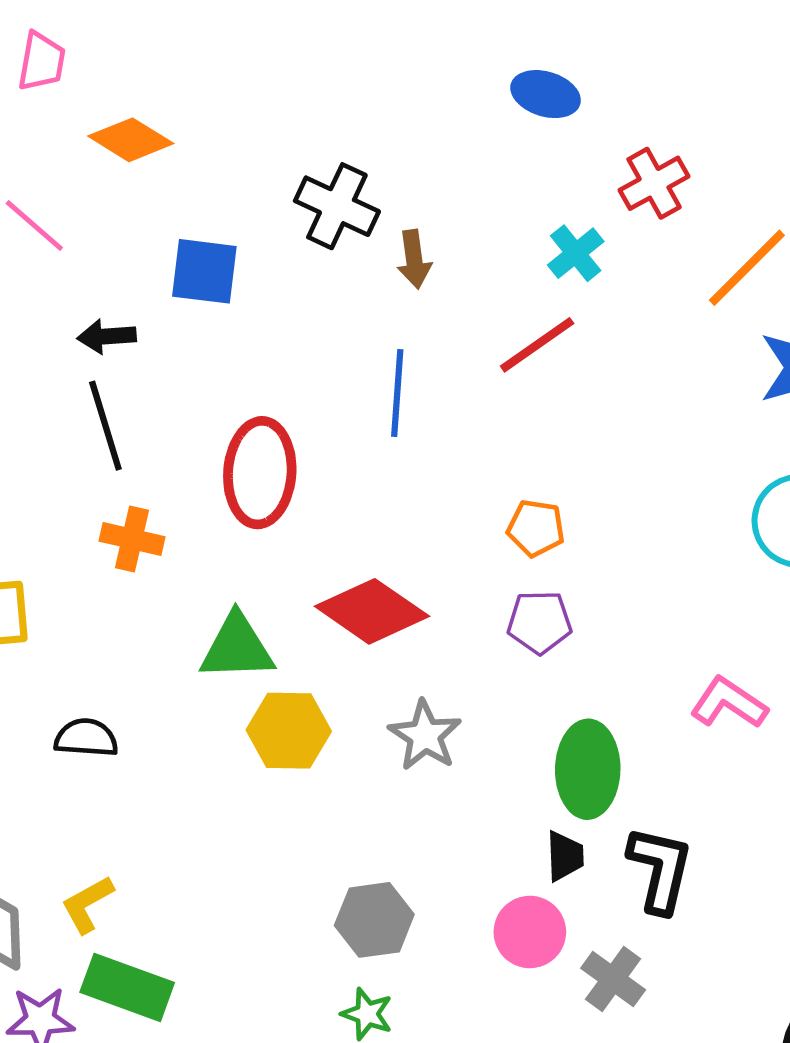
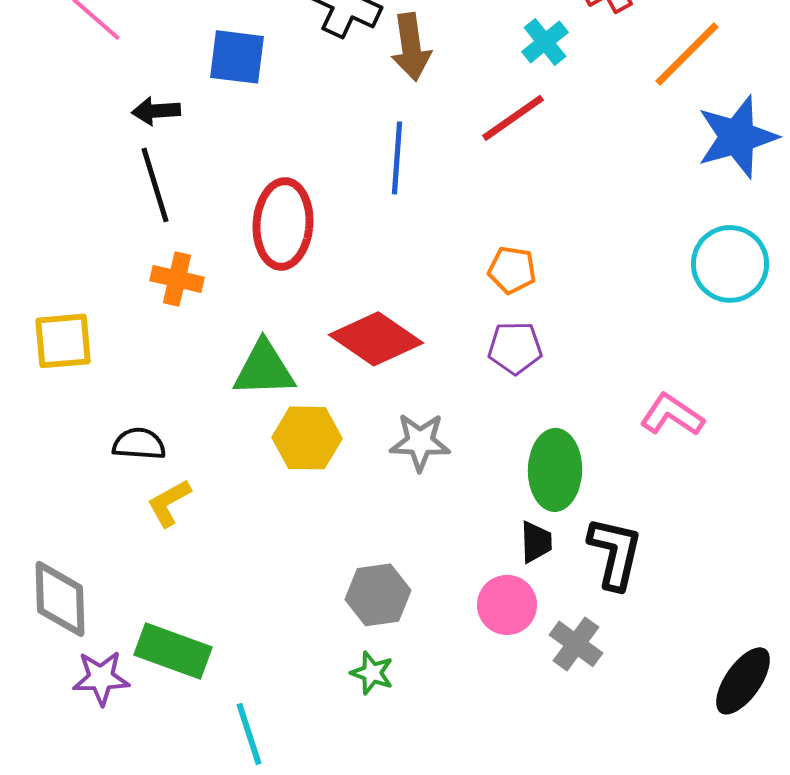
brown arrow: (414, 259) -> (411, 47), size x1.4
gray star: (425, 735) -> (420, 442), turned -30
yellow L-shape: (87, 904) -> (169, 503), moved

